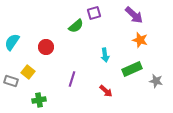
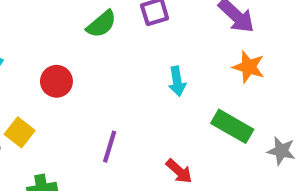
green semicircle: (76, 26) -> (101, 24), moved
cyan arrow: (105, 55) -> (177, 81), moved
green rectangle: (132, 69) -> (232, 126), turned 54

